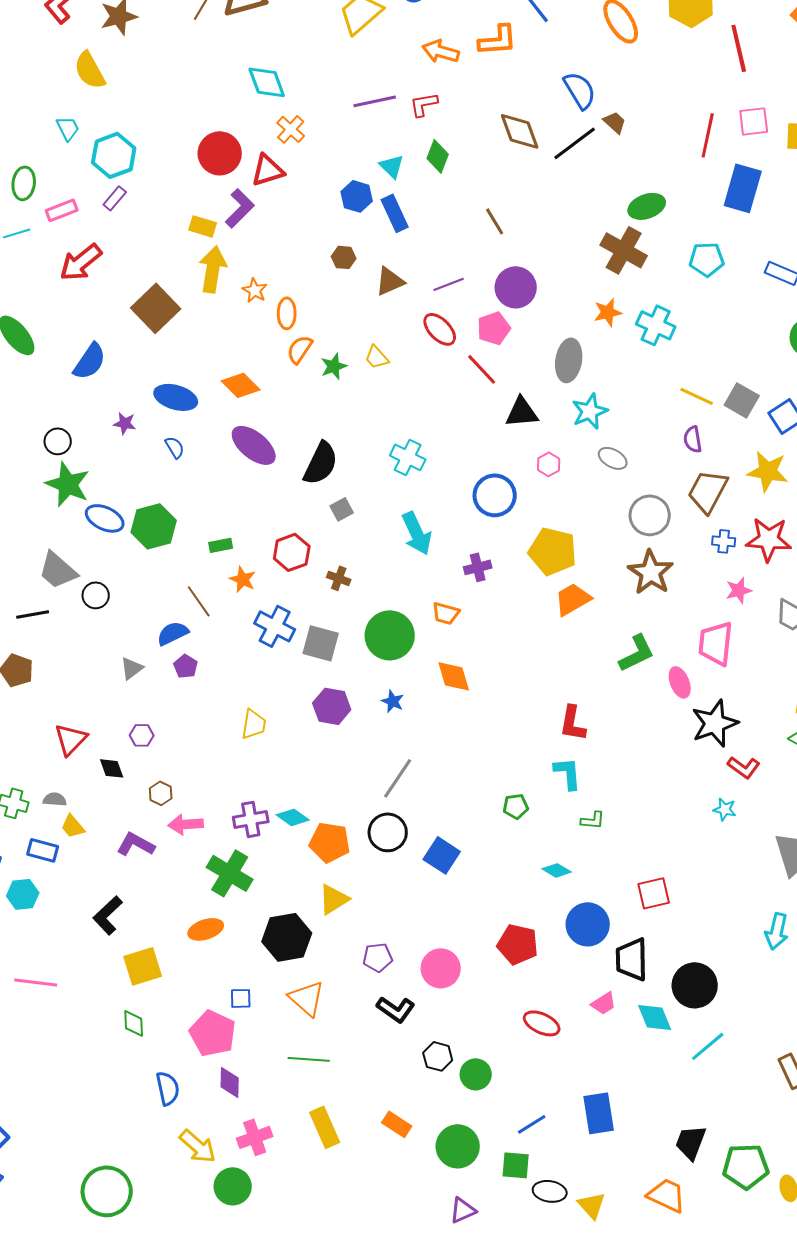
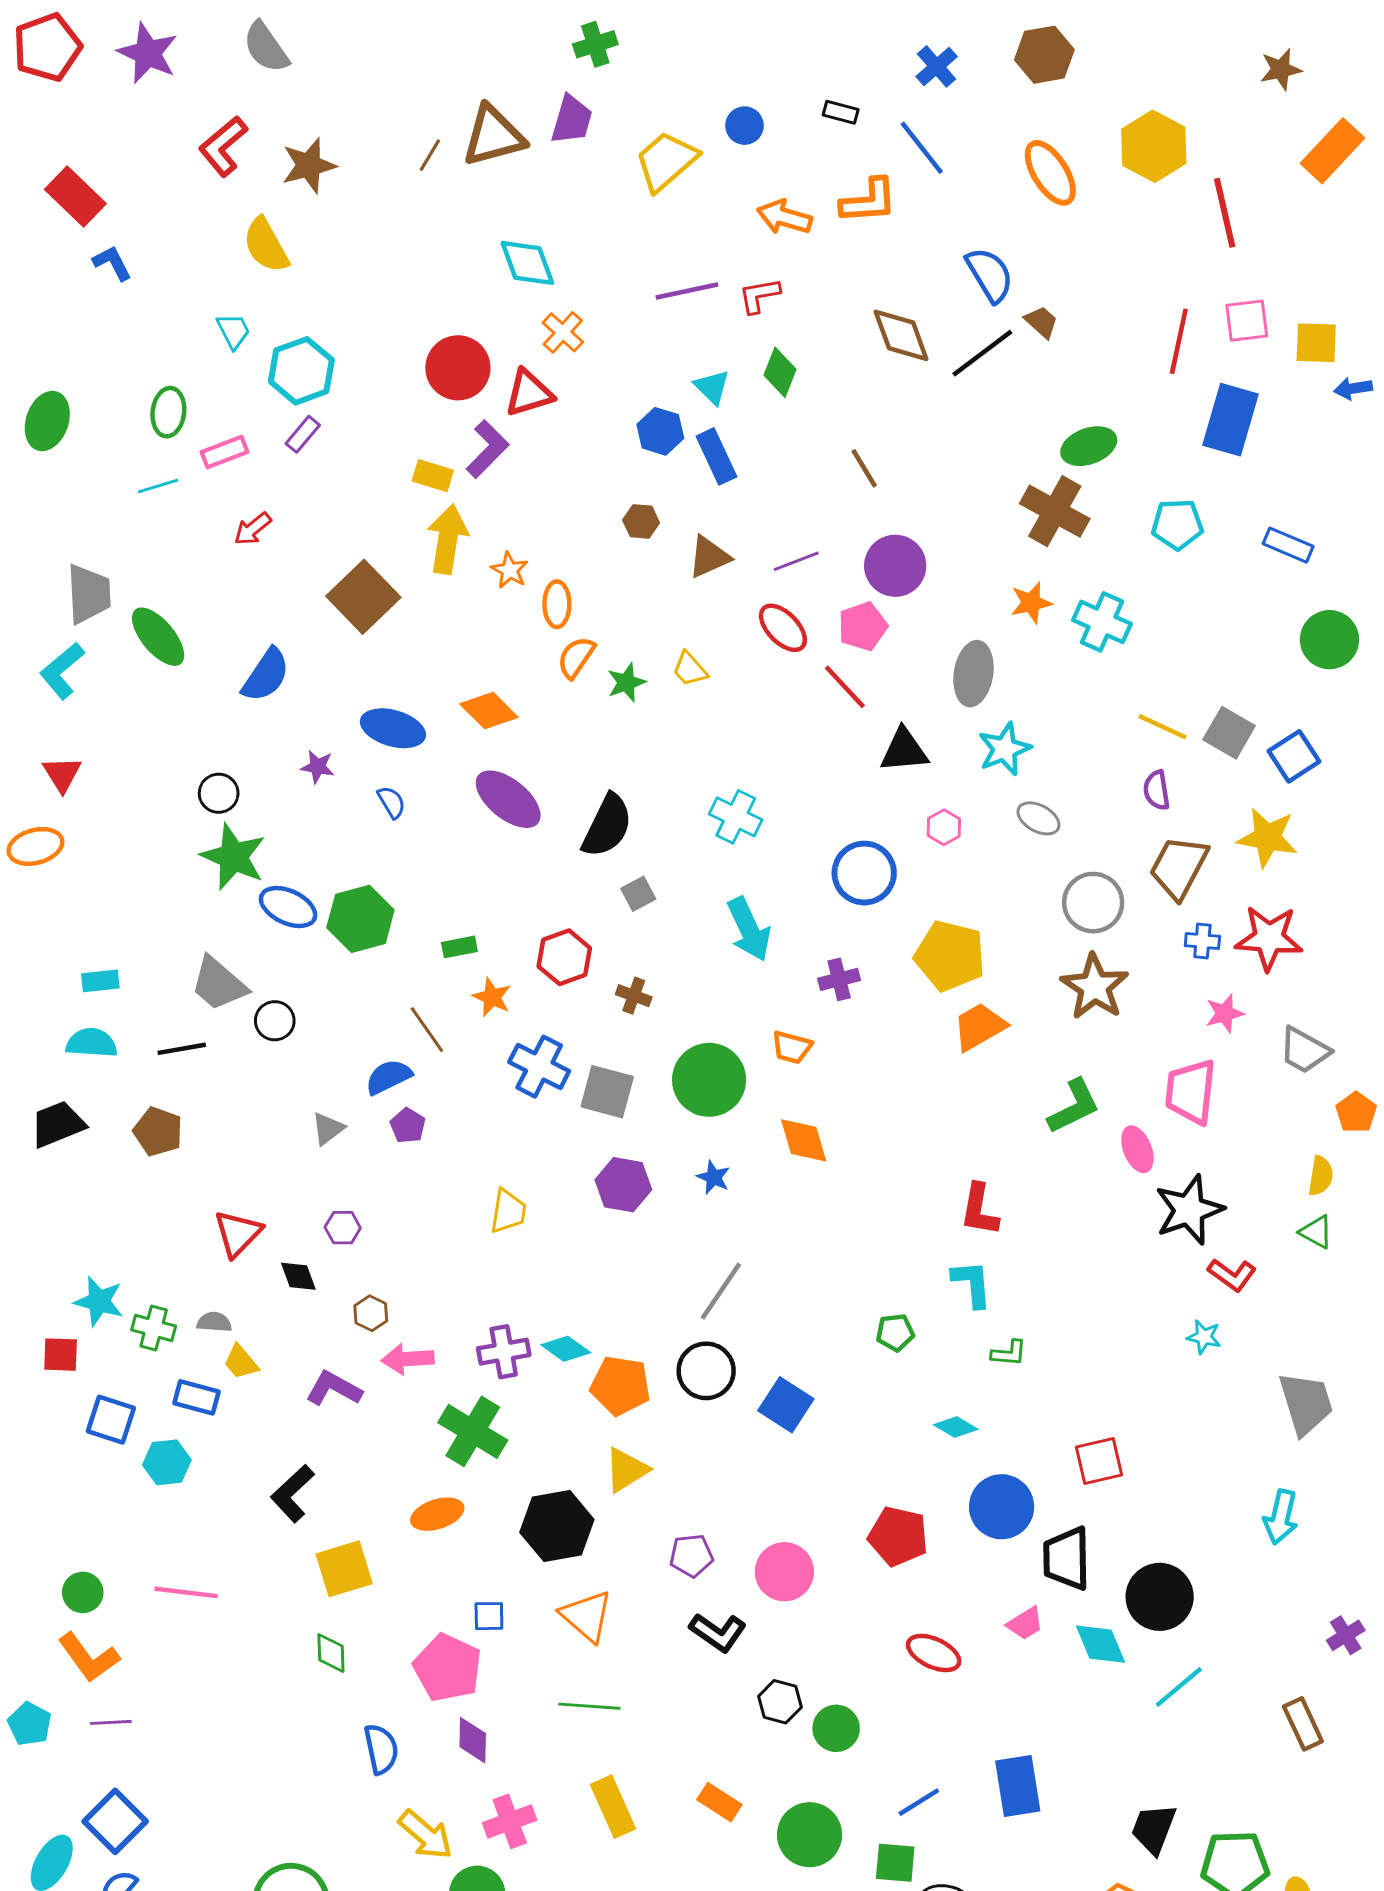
red arrow: (81, 262) -> (253, 529), size x0.6

